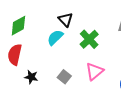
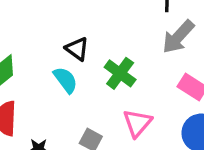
cyan semicircle: (55, 37) -> (65, 80), turned 108

